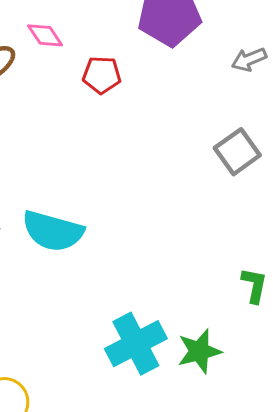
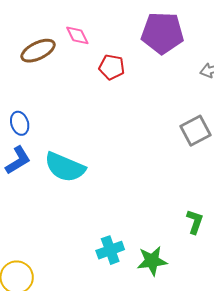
cyan cross: (136, 344) -> (110, 250), size x0.7

